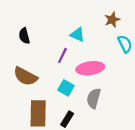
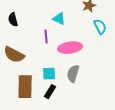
purple line: (62, 55) -> (46, 37), turned -32
cyan square: (66, 88) -> (49, 74), moved, turned -32

